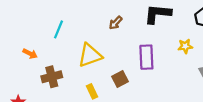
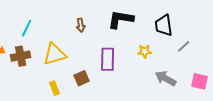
brown arrow: (116, 23) -> (81, 25), turned -56
brown cross: (52, 77) -> (21, 56), moved

